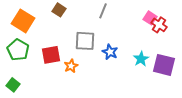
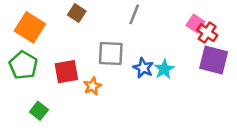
cyan star: (141, 59) -> (164, 69), moved
purple square: (164, 65) -> (214, 60), moved
green square: (13, 85) -> (39, 111), moved

